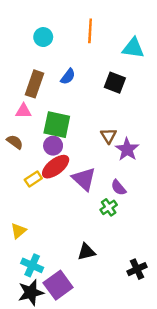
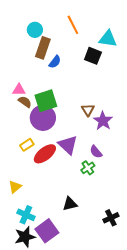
orange line: (90, 31) -> (73, 25), turned -30
black square: (115, 83) -> (93, 56), moved
brown rectangle: (35, 84) -> (43, 48), moved
green square: (57, 125) -> (46, 101), turned -30
brown semicircle: (15, 142) -> (25, 102), moved
purple circle: (53, 146) -> (43, 118), size x1.6
red ellipse: (56, 167) -> (45, 154), moved

